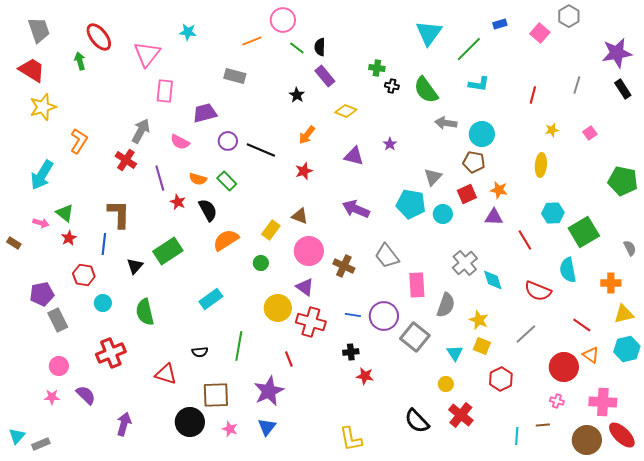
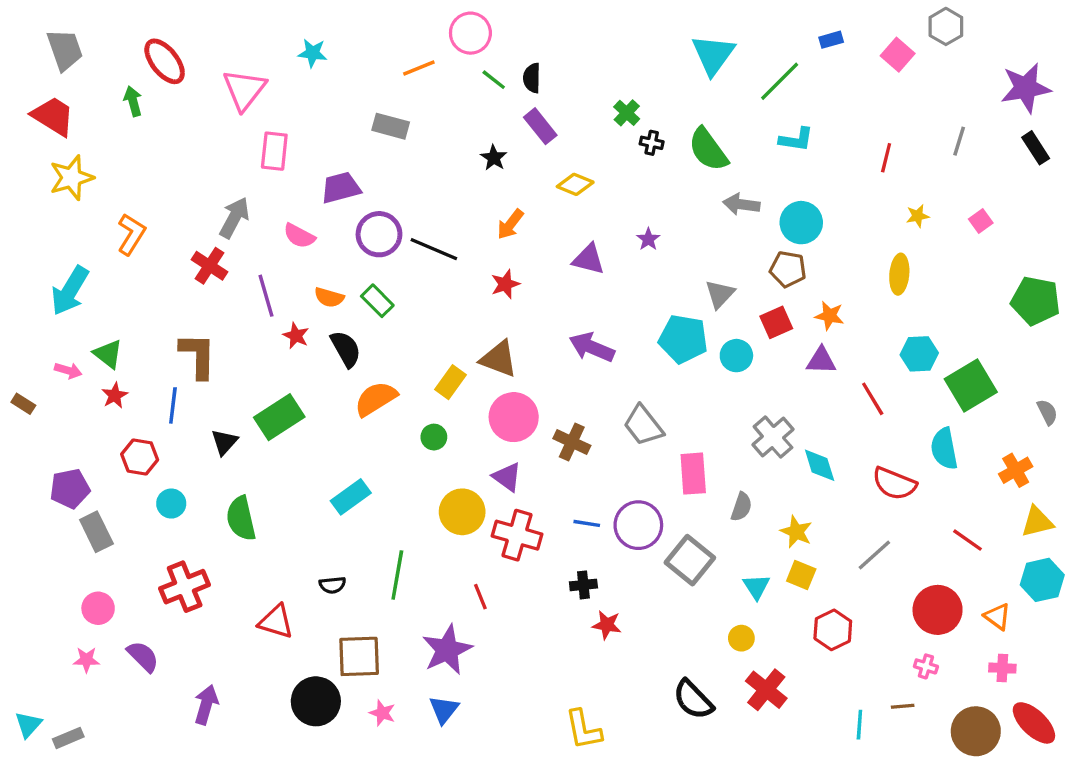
green cross: (377, 68) -> (627, 113), turned 35
purple circle: (228, 141) -> (379, 234), size x1.4
brown triangle: (300, 216) -> (499, 359), size x1.4
orange cross: (611, 283) -> (1016, 470), turned -30
gray semicircle: (446, 305) -> (741, 507), size x0.7
orange triangle: (591, 355) -> (997, 617), moved
pink cross: (603, 402) -> (1002, 668), size x0.6

